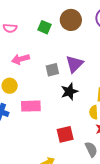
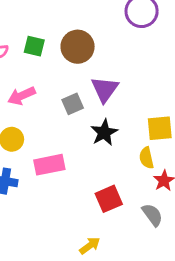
brown circle: (71, 20) -> (78, 47), moved
green square: (45, 27) -> (34, 46), moved

